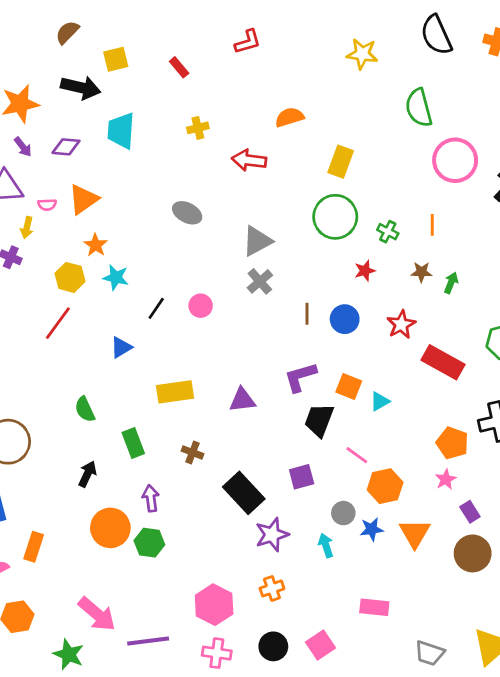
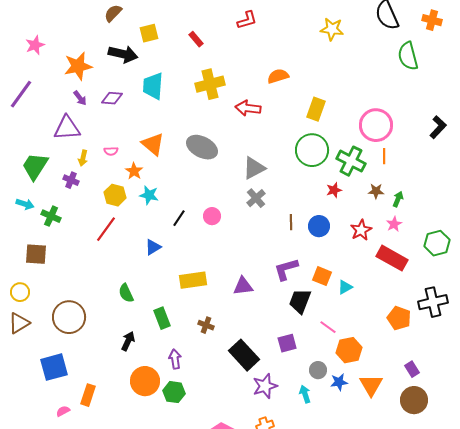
green semicircle: (419, 108) -> (408, 56), moved
yellow cross: (198, 128) -> (210, 84), size x1.8
pink circle: (455, 160) -> (376, 125), moved
orange triangle: (83, 199) -> (153, 144), moved, turned -45
pink semicircle: (47, 205) -> (111, 151), moved
gray ellipse: (187, 213) -> (202, 147), size x1.4
green cross: (388, 232) -> (351, 161), size x1.8
pink star: (446, 479) -> (394, 224), moved

